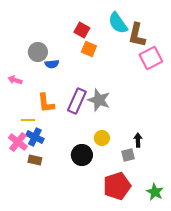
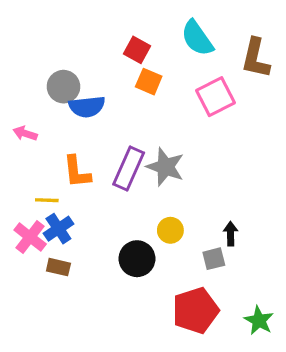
brown L-shape: (137, 35) -> (256, 58), moved
pink square: (151, 58) -> (215, 97), moved
blue semicircle: (52, 64) -> (87, 107), size x1.5
blue cross: (35, 137) -> (58, 229), turned 30

